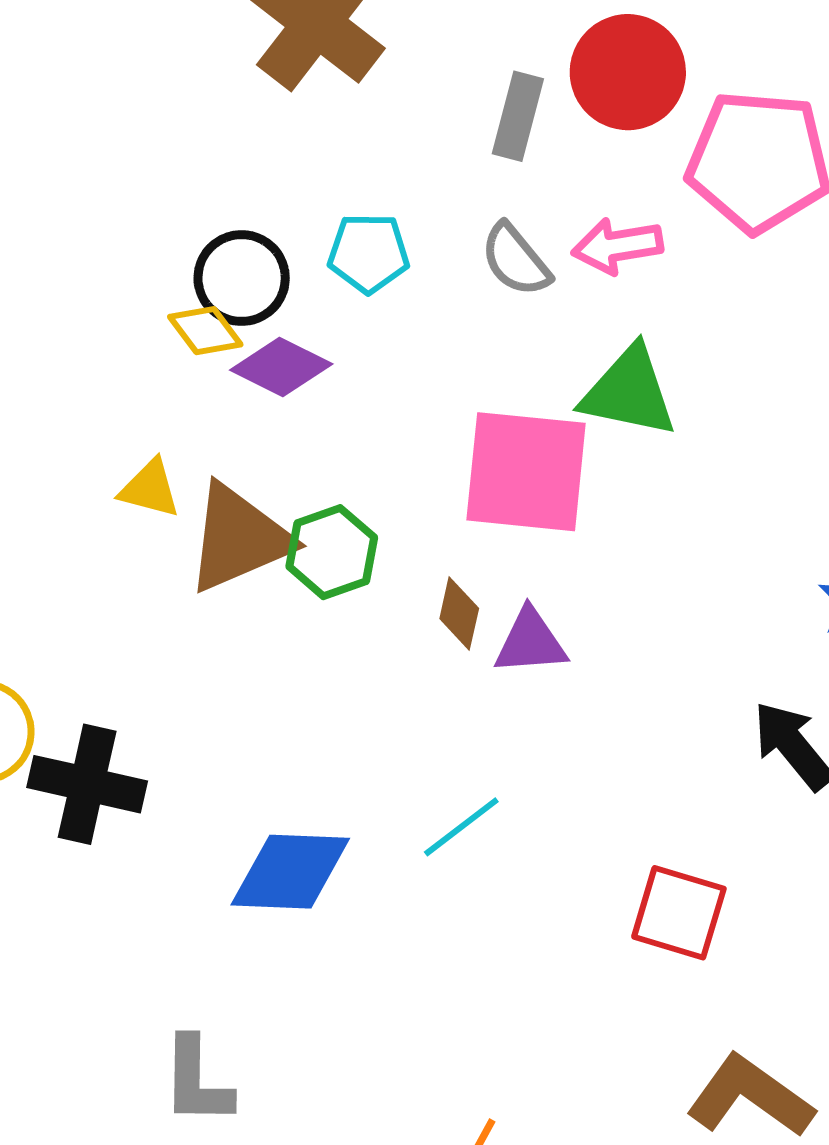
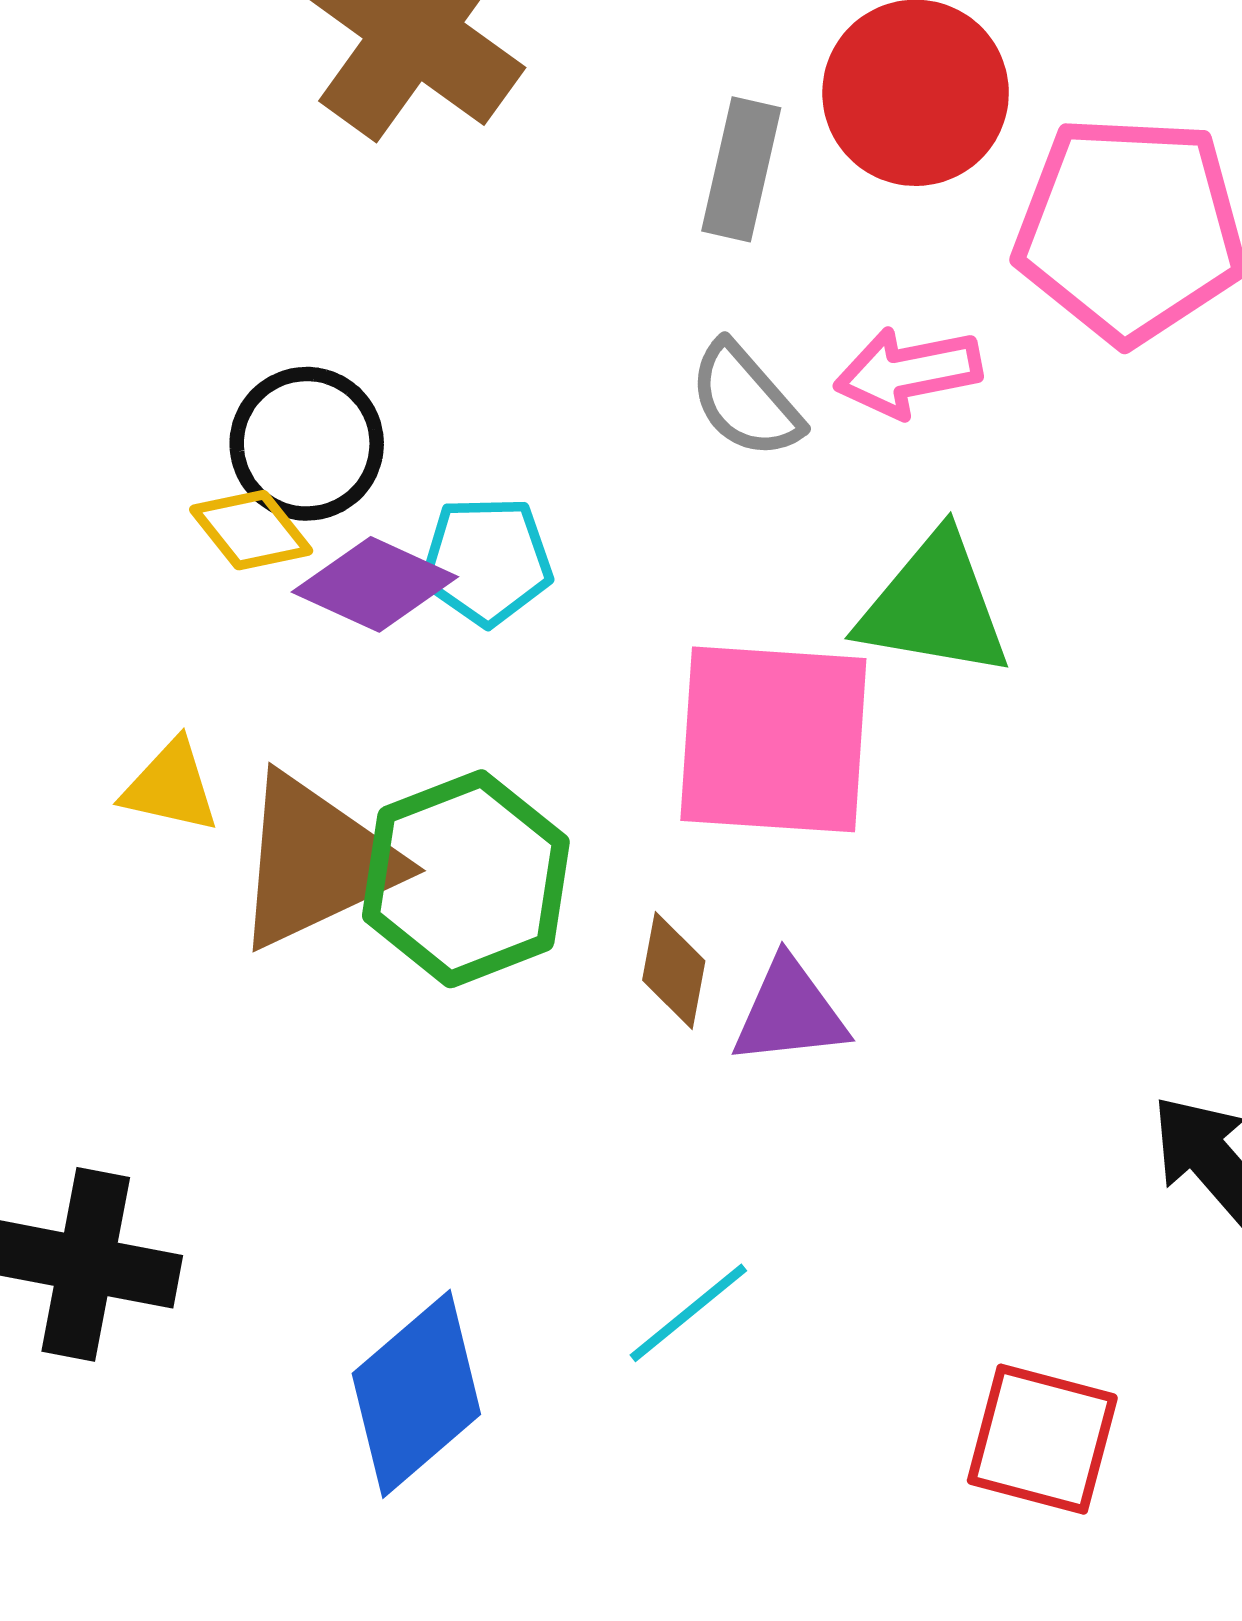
cyan pentagon: (369, 253) -> (487, 561), moved
green hexagon: (332, 552) -> (466, 879), size x1.4
blue diamond: (290, 872) -> (416, 1394), turned -41

